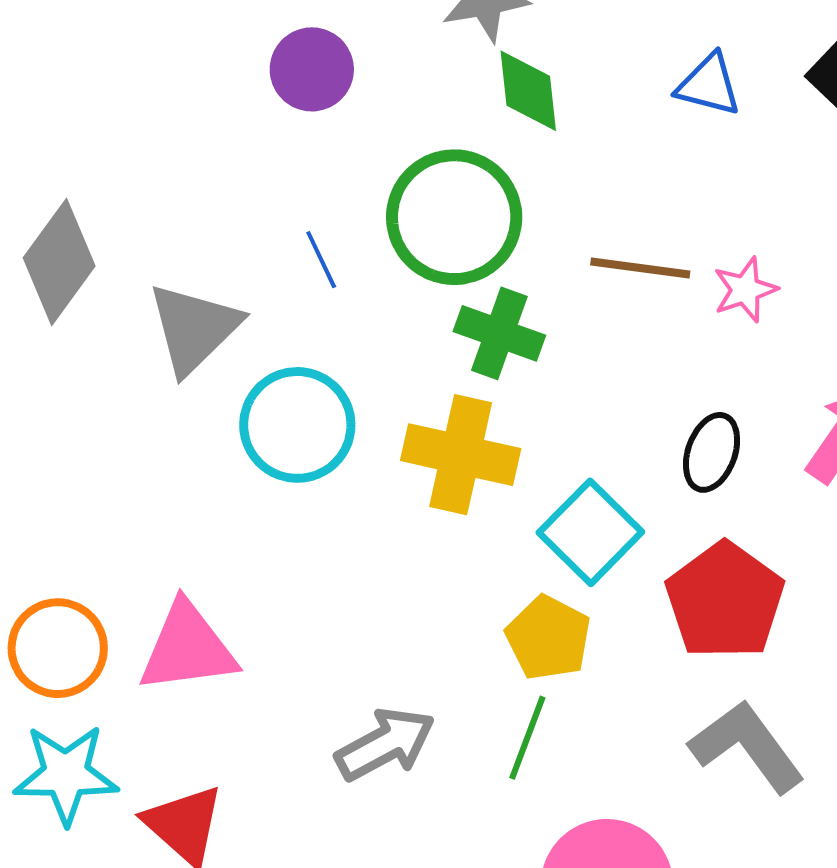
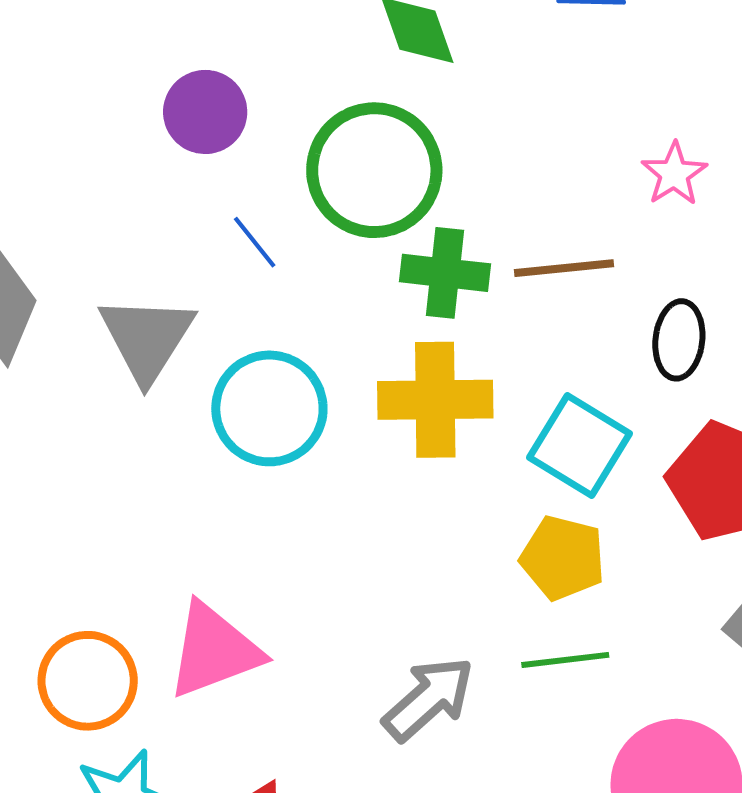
purple circle: (312, 69) -> (205, 112), moved
brown line: (640, 268) -> (564, 268), moved
green line: (527, 738) -> (565, 660), turned 76

